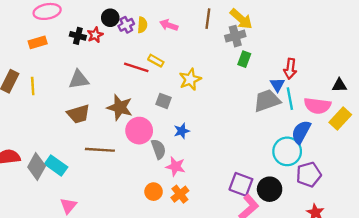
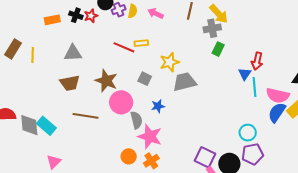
orange rectangle: (38, 42) -> (52, 20), moved
yellow rectangle: (156, 61) -> (141, 43), turned -40
gray trapezoid: (267, 101) -> (185, 82), moved
blue semicircle: (301, 132) -> (277, 112), moved
cyan circle: (287, 151) -> (248, 133), size x0.7
gray diamond: (37, 166) -> (29, 125), turned -40
pink star: (176, 167) -> (150, 136), size x1.4
purple pentagon: (309, 175) -> (252, 154), moved

